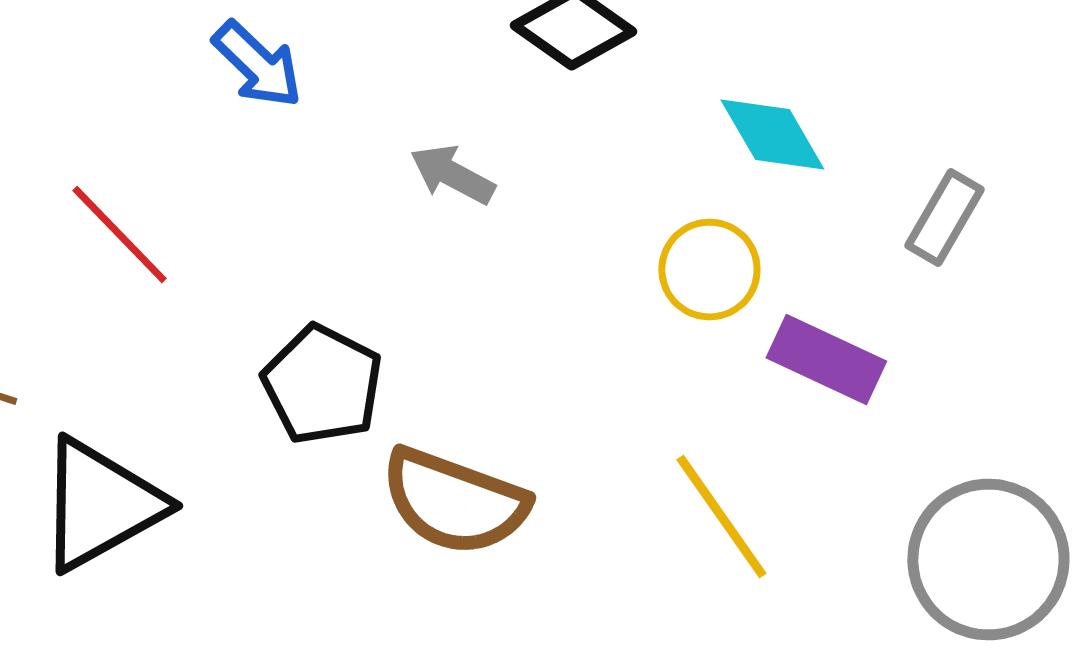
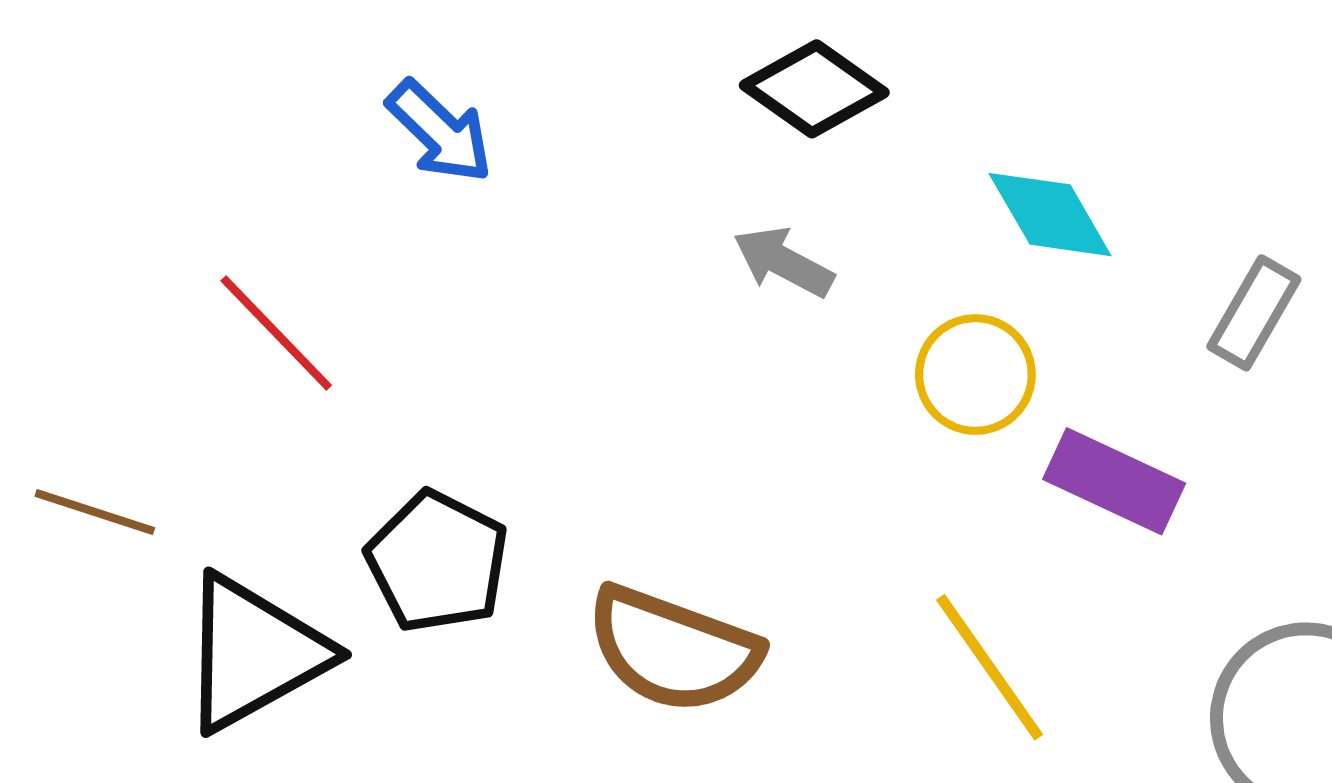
gray arrow: (452, 175) -> (783, 262), moved
black pentagon: (322, 385) -> (437, 562), moved

